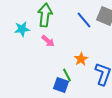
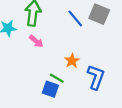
green line: (67, 75) -> (57, 78), turned -32

